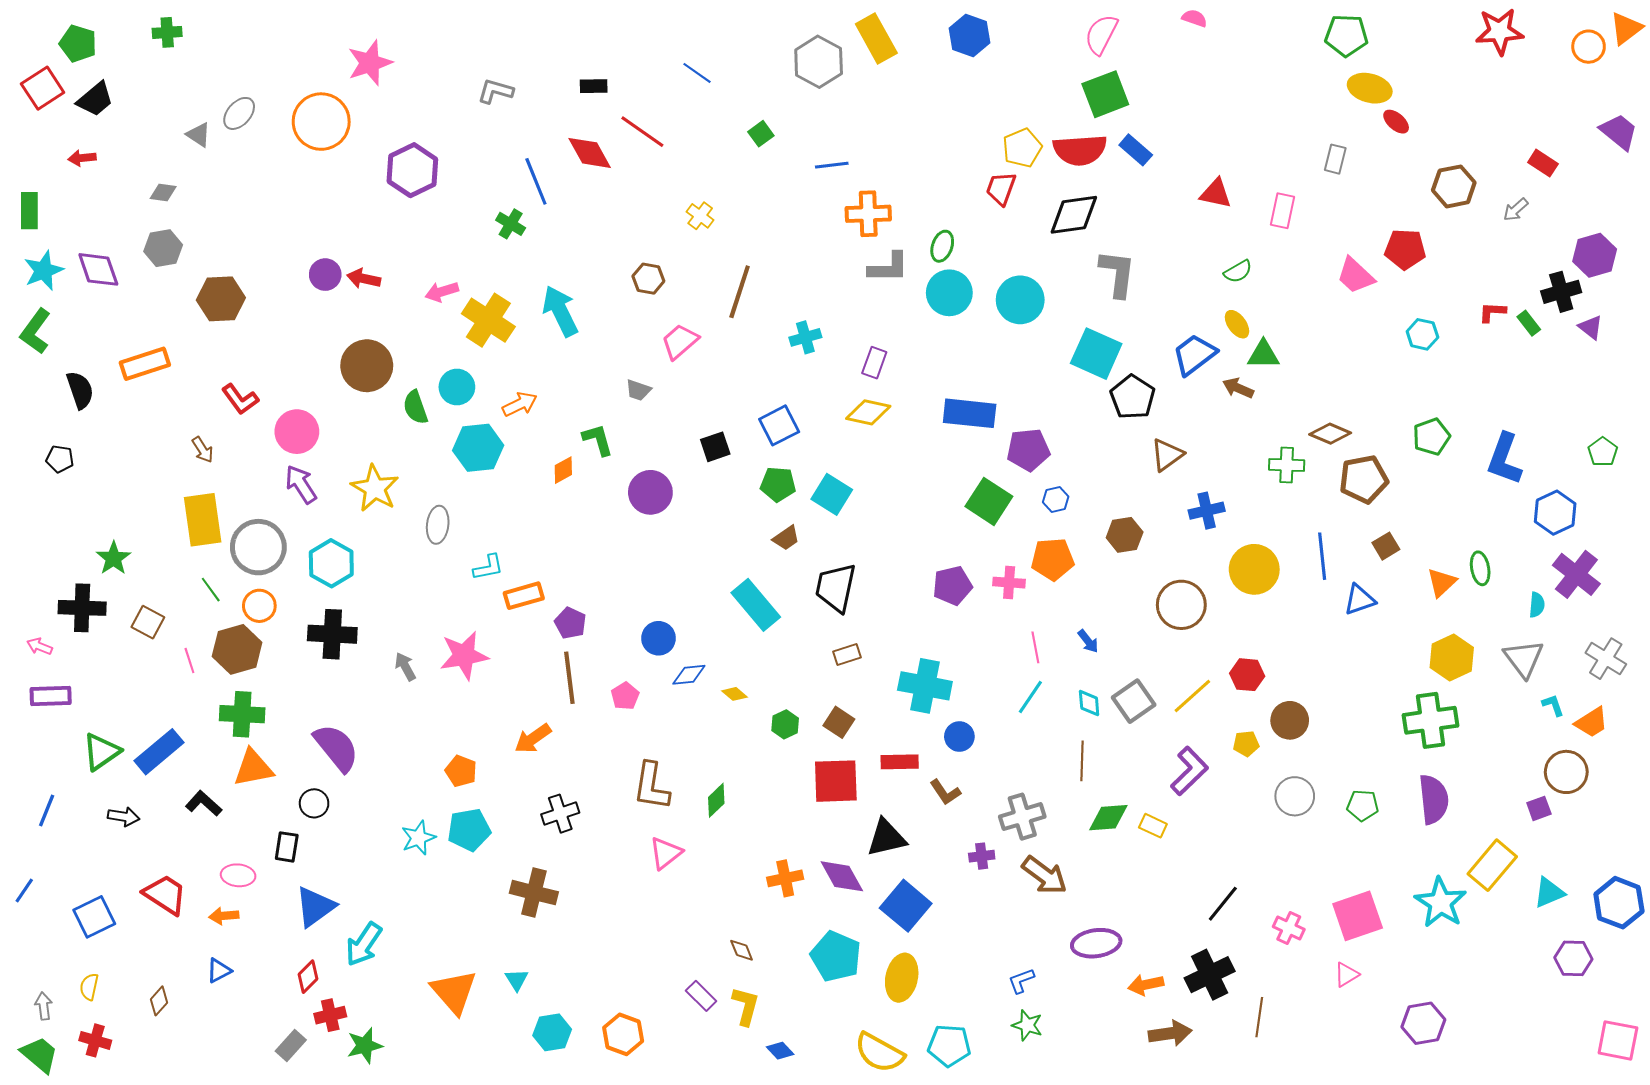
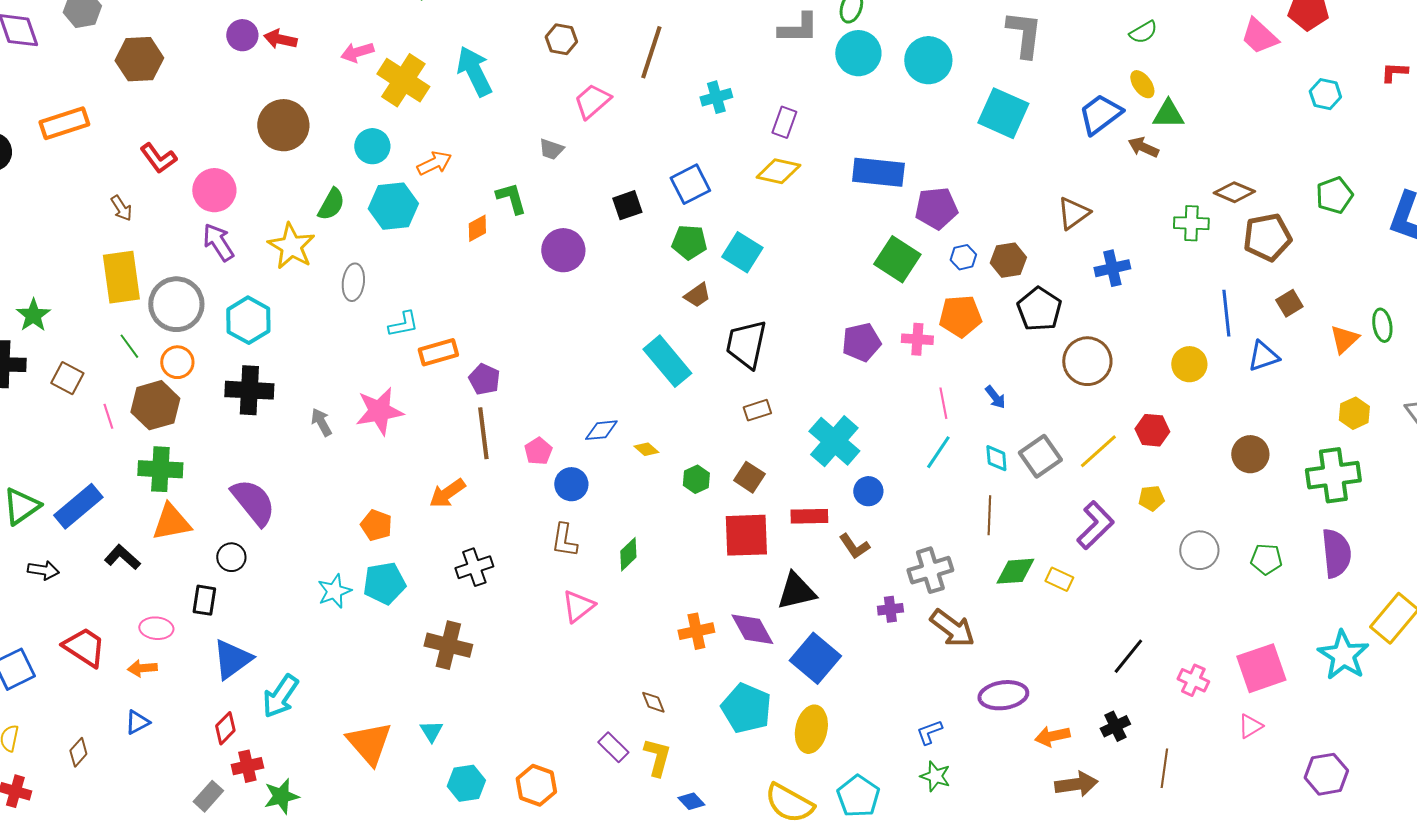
black pentagon: (1133, 397) -> (1039, 309), moved
green semicircle: (415, 407) -> (331, 204), moved, turned -132
brown hexagon: (1125, 535) -> (1008, 260), moved
yellow circle: (1254, 569) -> (1189, 364), moved, size x0.7
blue circle: (659, 638) -> (571, 484), moved
yellow hexagon: (1452, 657) -> (1354, 413), size x0.7
cyan cross: (925, 686) -> (834, 441), turned 30
brown circle: (1290, 720) -> (1250, 454), moved
brown L-shape: (651, 786) -> (564, 540), size x0.7
black cross: (1210, 975) -> (1115, 726), size x0.6
cyan pentagon: (949, 1046) -> (858, 796), turned 30

